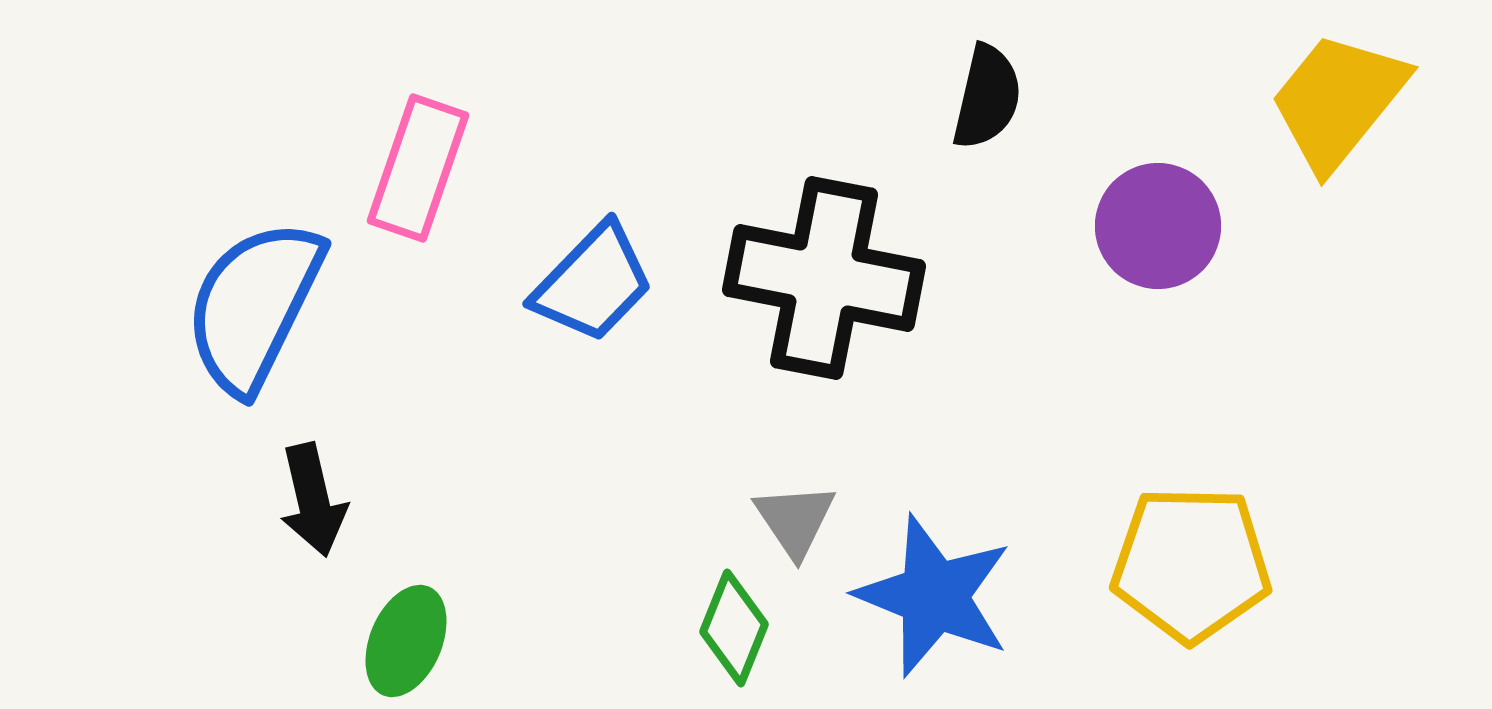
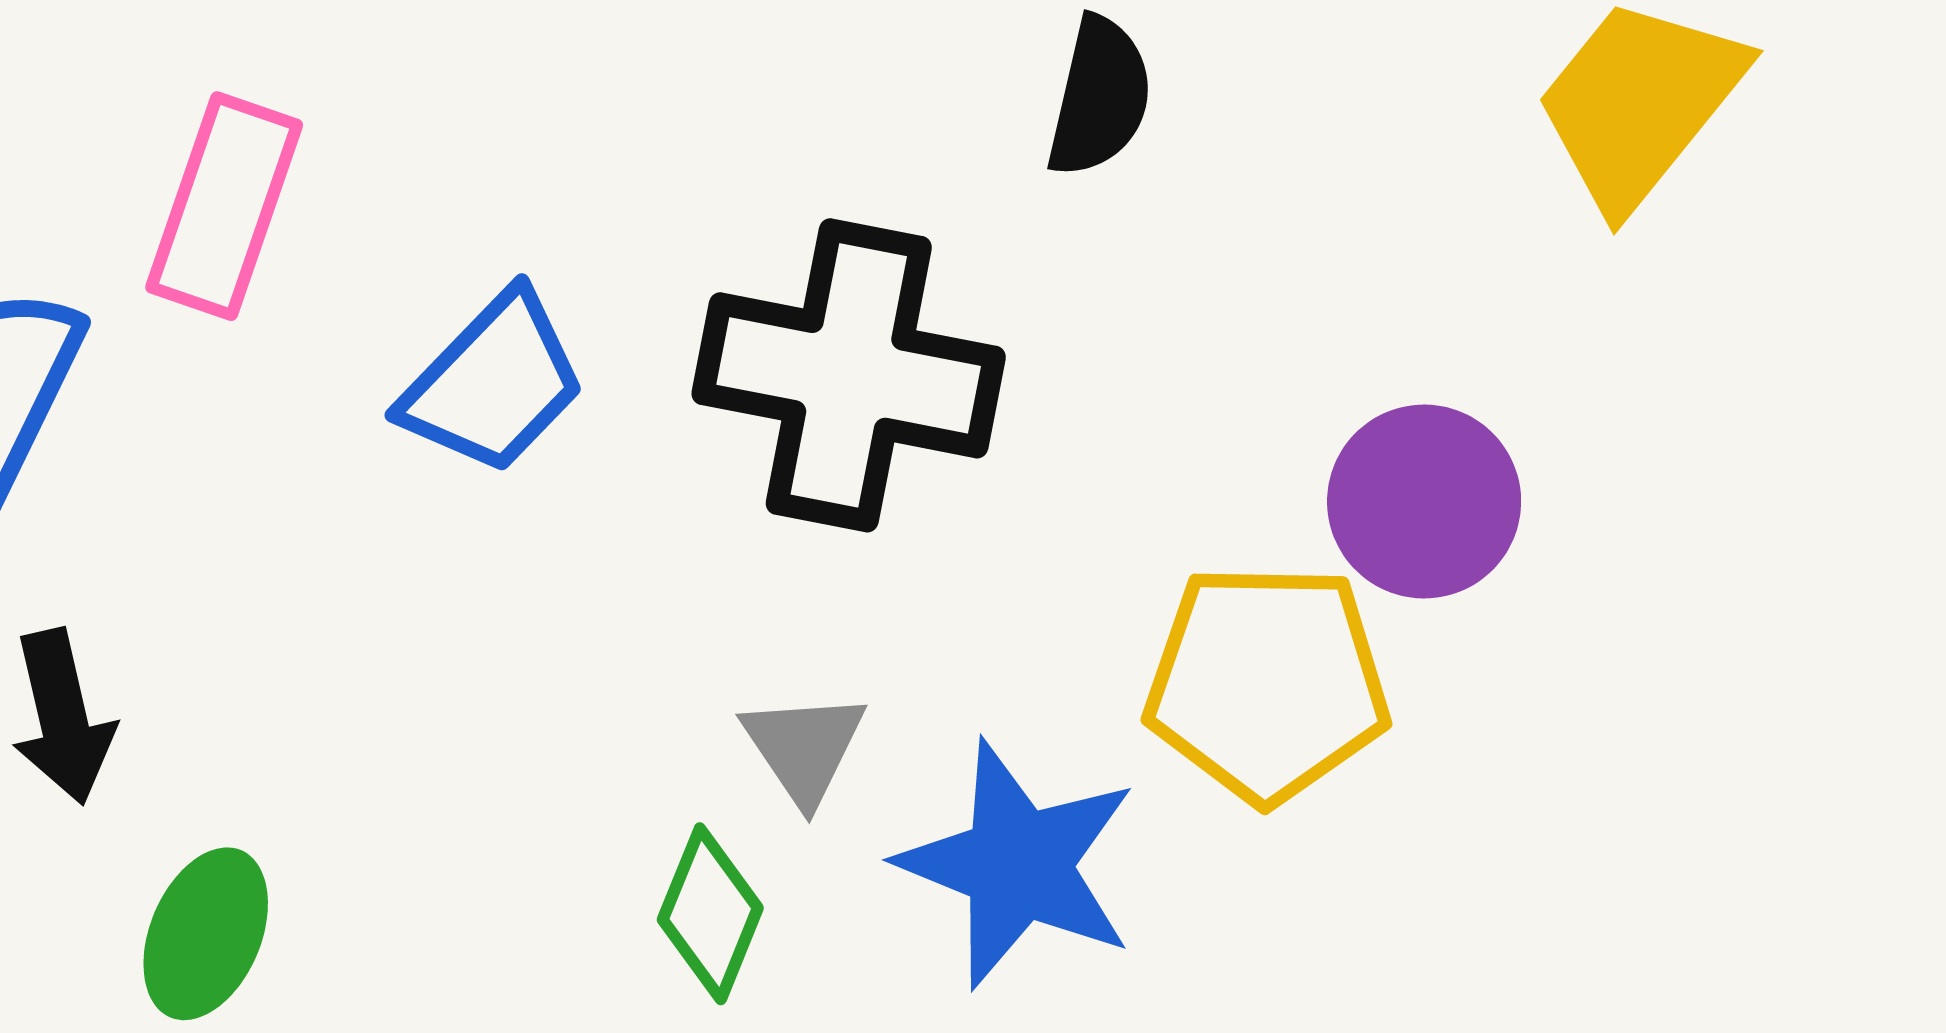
purple circle: (1158, 226) -> (1424, 502), moved
yellow pentagon: (1191, 564) -> (1267, 683), moved

